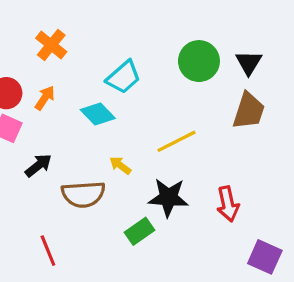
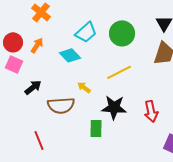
green circle: (199, 61) -> (122, 33), moved
green rectangle: (140, 231) -> (96, 128), turned -54

